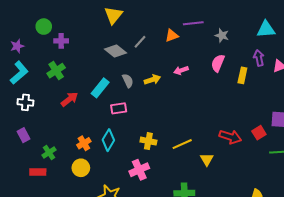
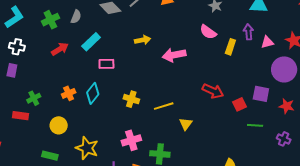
pink semicircle: (218, 63) -> (208, 32), turned -84
pink arrow: (181, 70) -> (174, 55), moved, size x1.6
gray semicircle: (128, 81) -> (76, 17), moved, turned 40
purple rectangle: (23, 135) -> (12, 70), moved, turned 32
red arrow: (230, 137) -> (213, 91), moved
yellow circle: (81, 168) -> (59, 125), moved
pink cross: (139, 170) -> (131, 140), moved

